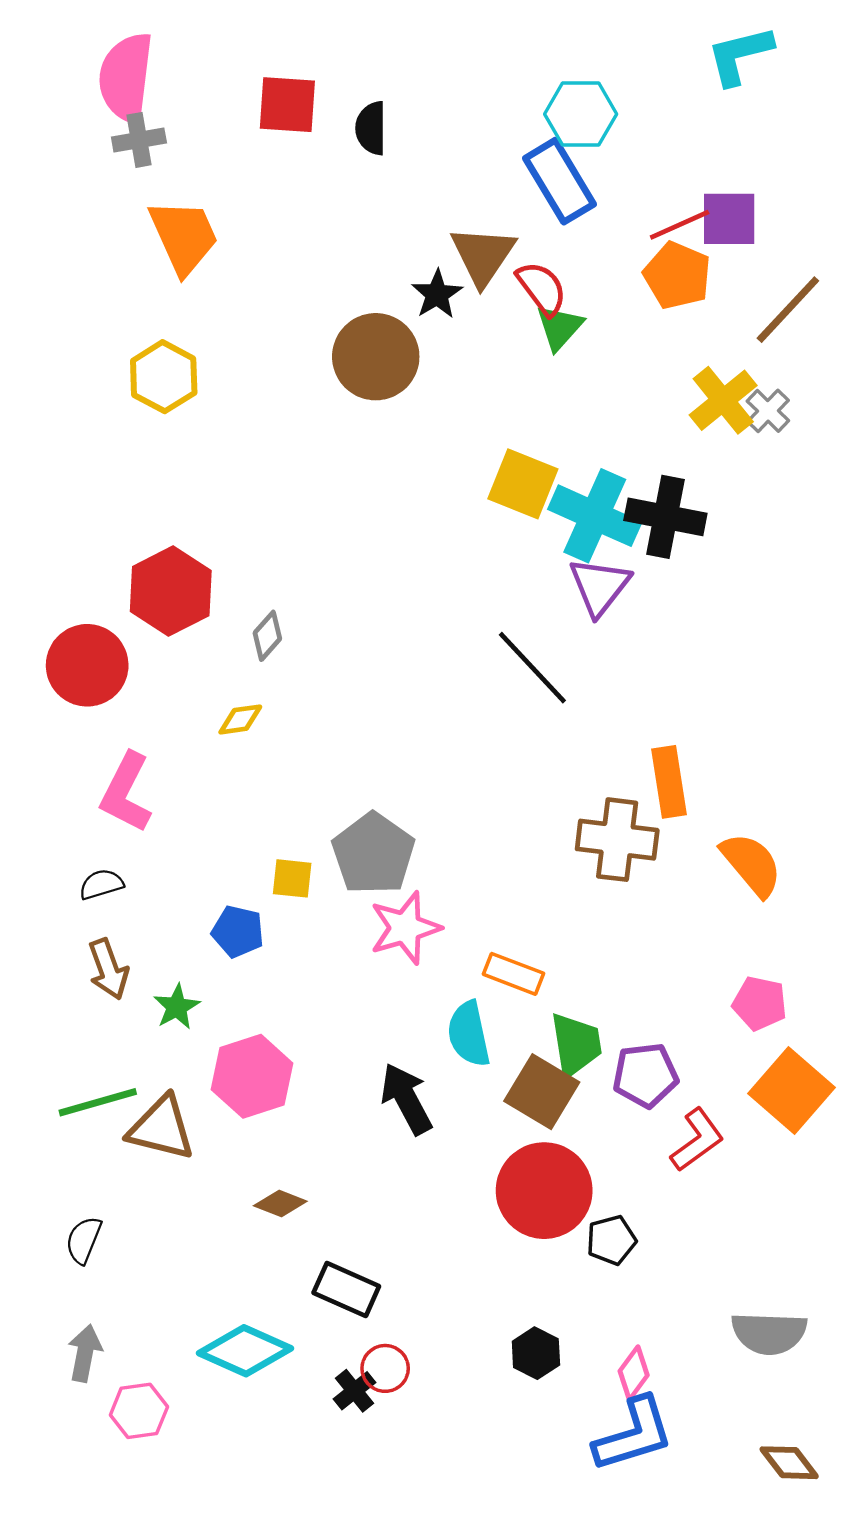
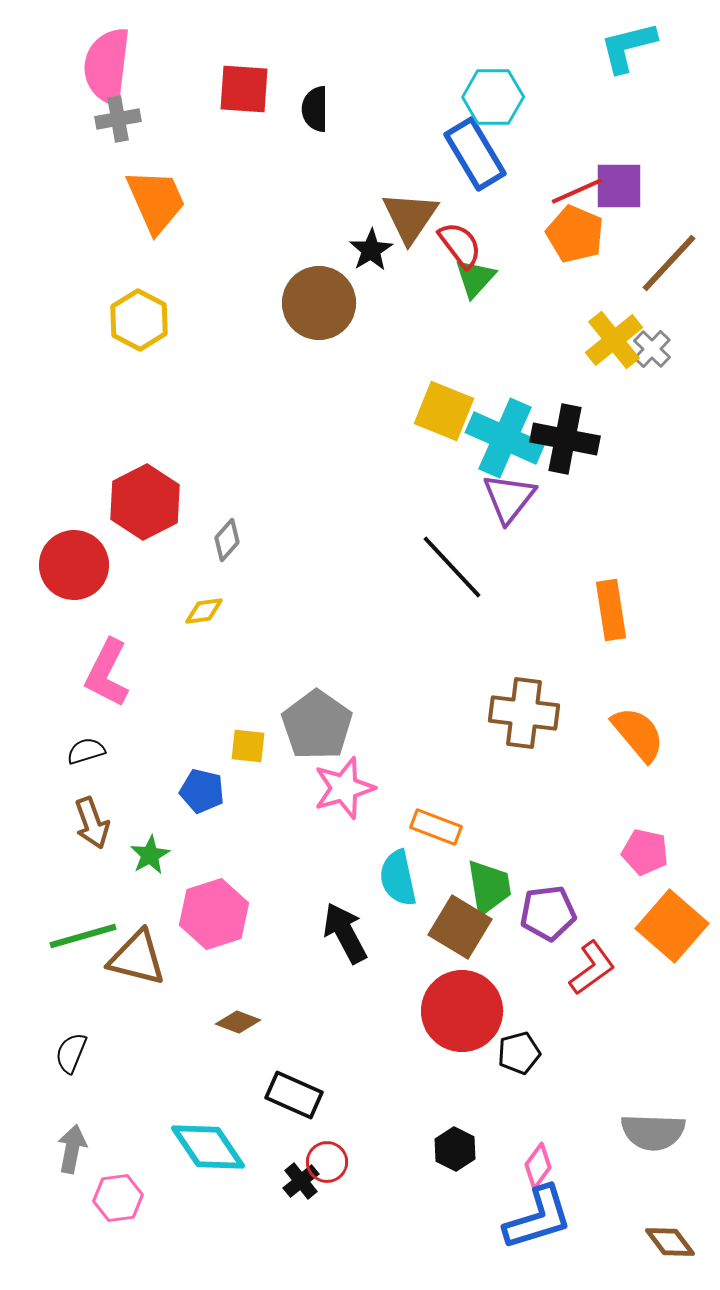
orange rectangle: (669, 782) -> (611, 610), moved
cyan diamond: (245, 1351) -> (208, 1147), turned 32

